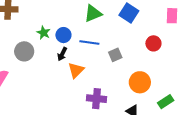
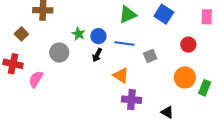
orange triangle: (76, 70) -> (121, 75), moved, turned -42
orange circle: (140, 82) -> (185, 77), moved
green rectangle: (166, 102) -> (205, 88), moved, turned -35

